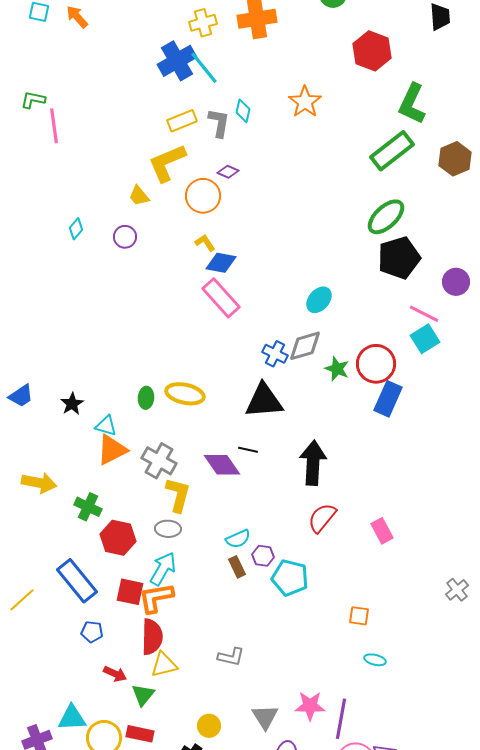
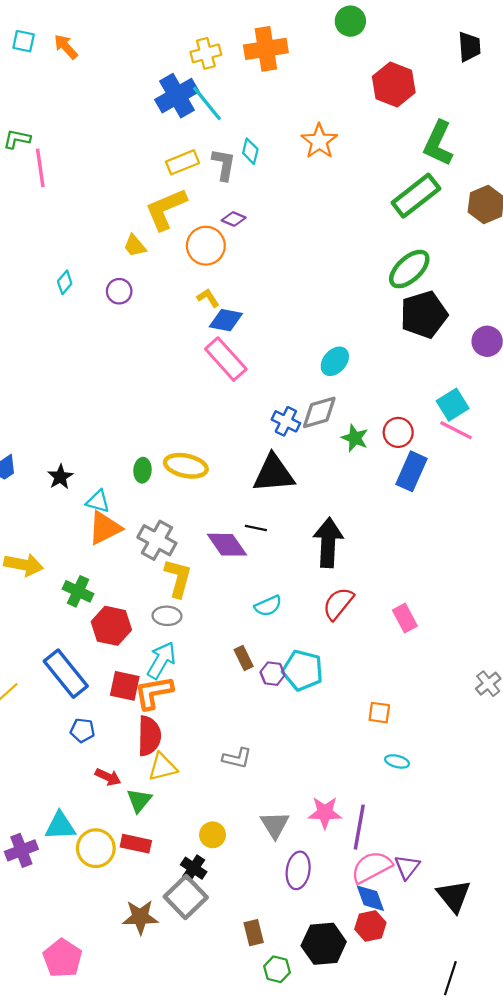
pink line: (424, 314) -> (456, 430), moved
red circle: (376, 364) -> (398, 432), size x0.7
cyan semicircle: (238, 539) -> (268, 606), moved
purple hexagon: (263, 556) -> (273, 674), moved

